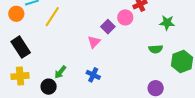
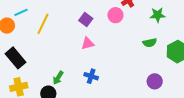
purple square: (108, 27) -> (86, 19), moved
pink triangle: (94, 42) -> (88, 43), turned 40

